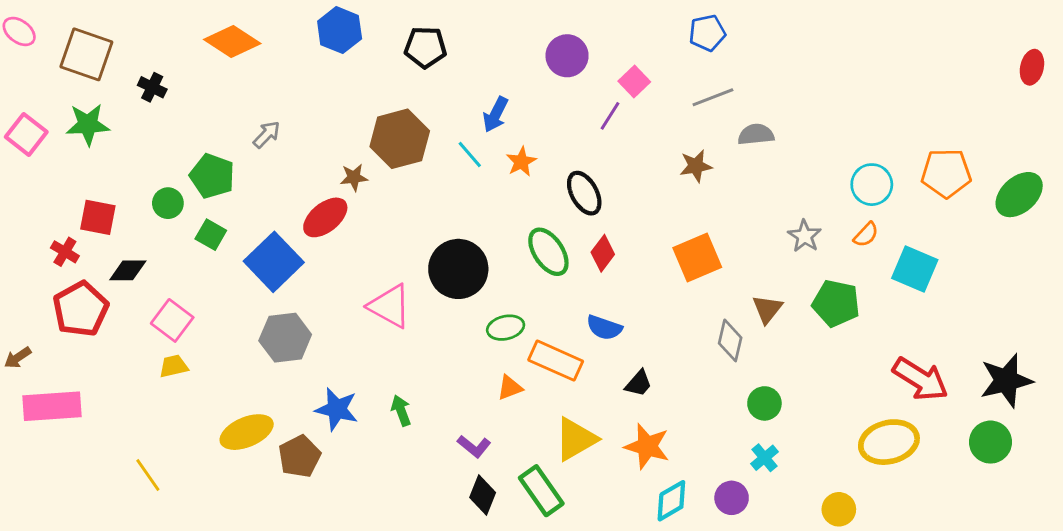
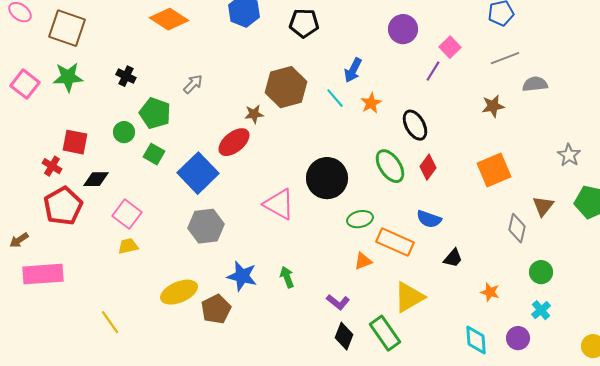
black cross: (152, 87) -> (126, 76), moved
orange star: (647, 446) -> (490, 292), moved, size x0.6
cyan diamond: (671, 501) -> (476, 340), turned -64

